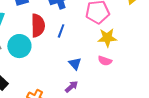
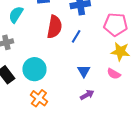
cyan circle: (19, 46) -> (34, 69), moved
purple arrow: (72, 87) -> (87, 95), moved

